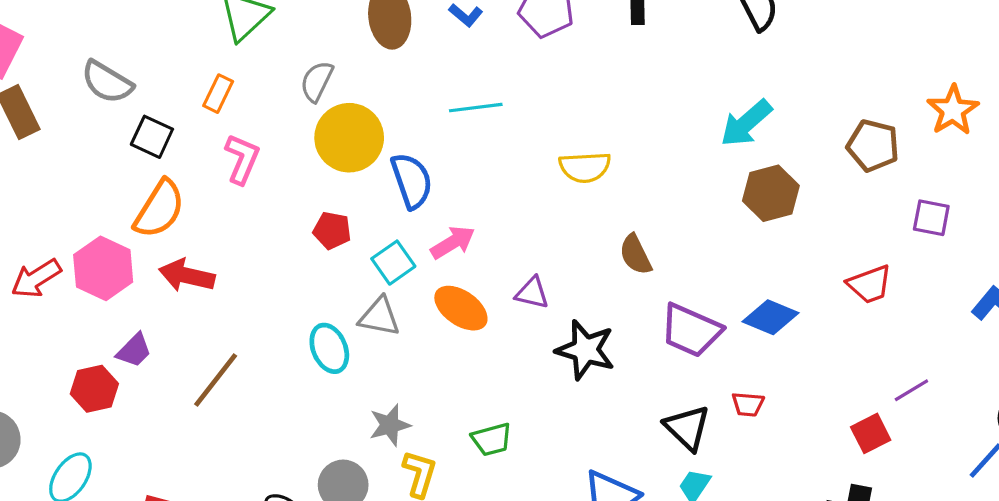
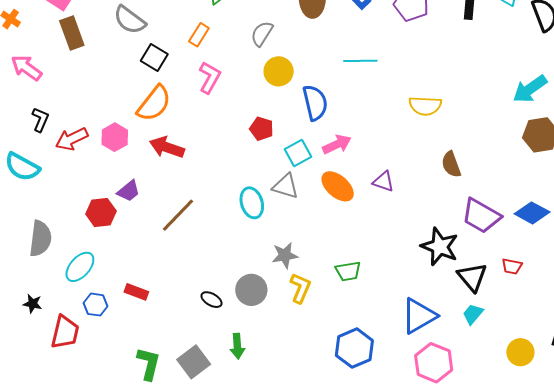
yellow circle: (349, 138) -> (279, 71), size x0.7
pink hexagon: (103, 268) -> (115, 137), size x0.7
black star: (585, 350) -> (440, 247), moved

